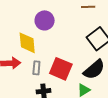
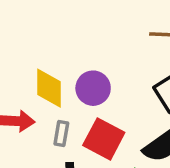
purple circle: (45, 20) -> (93, 88), moved

